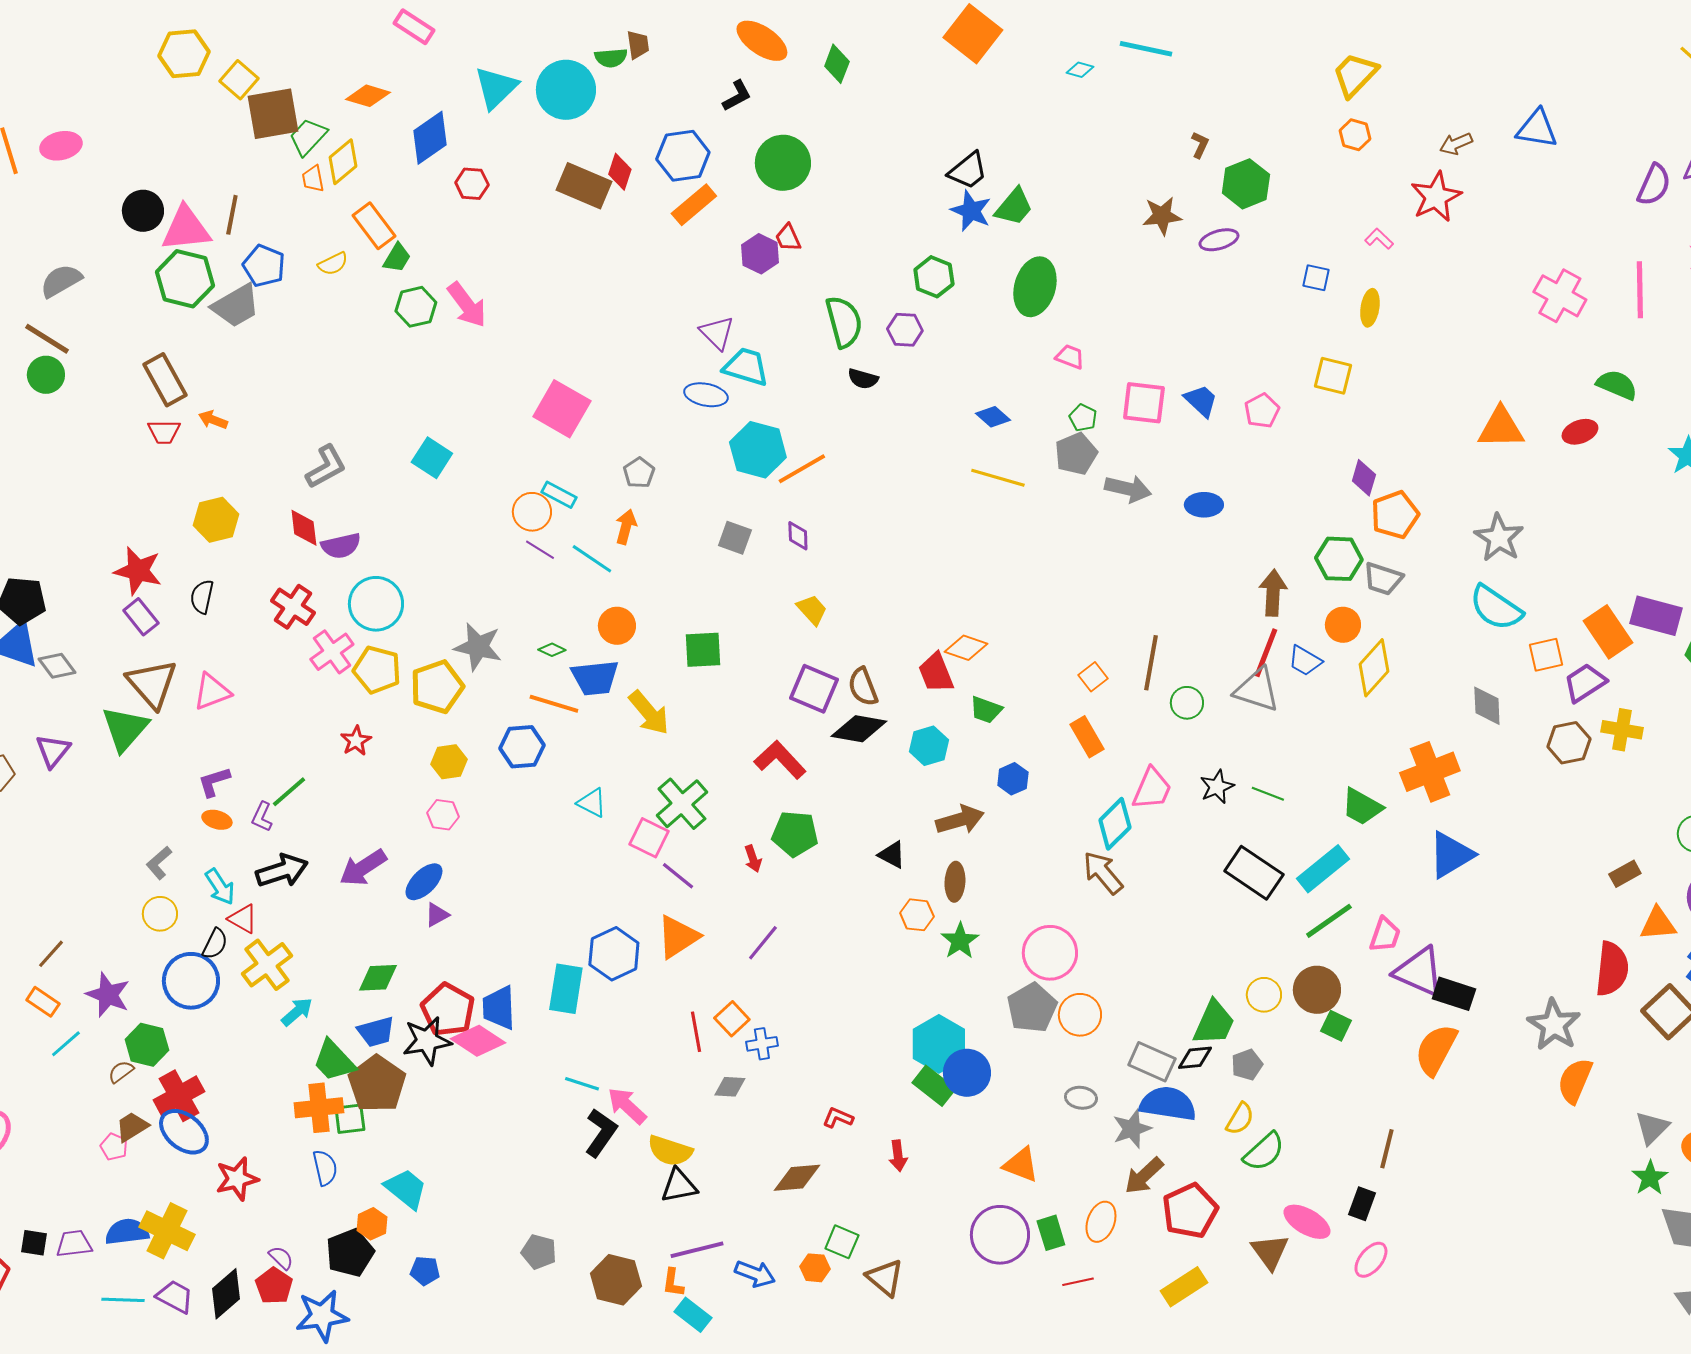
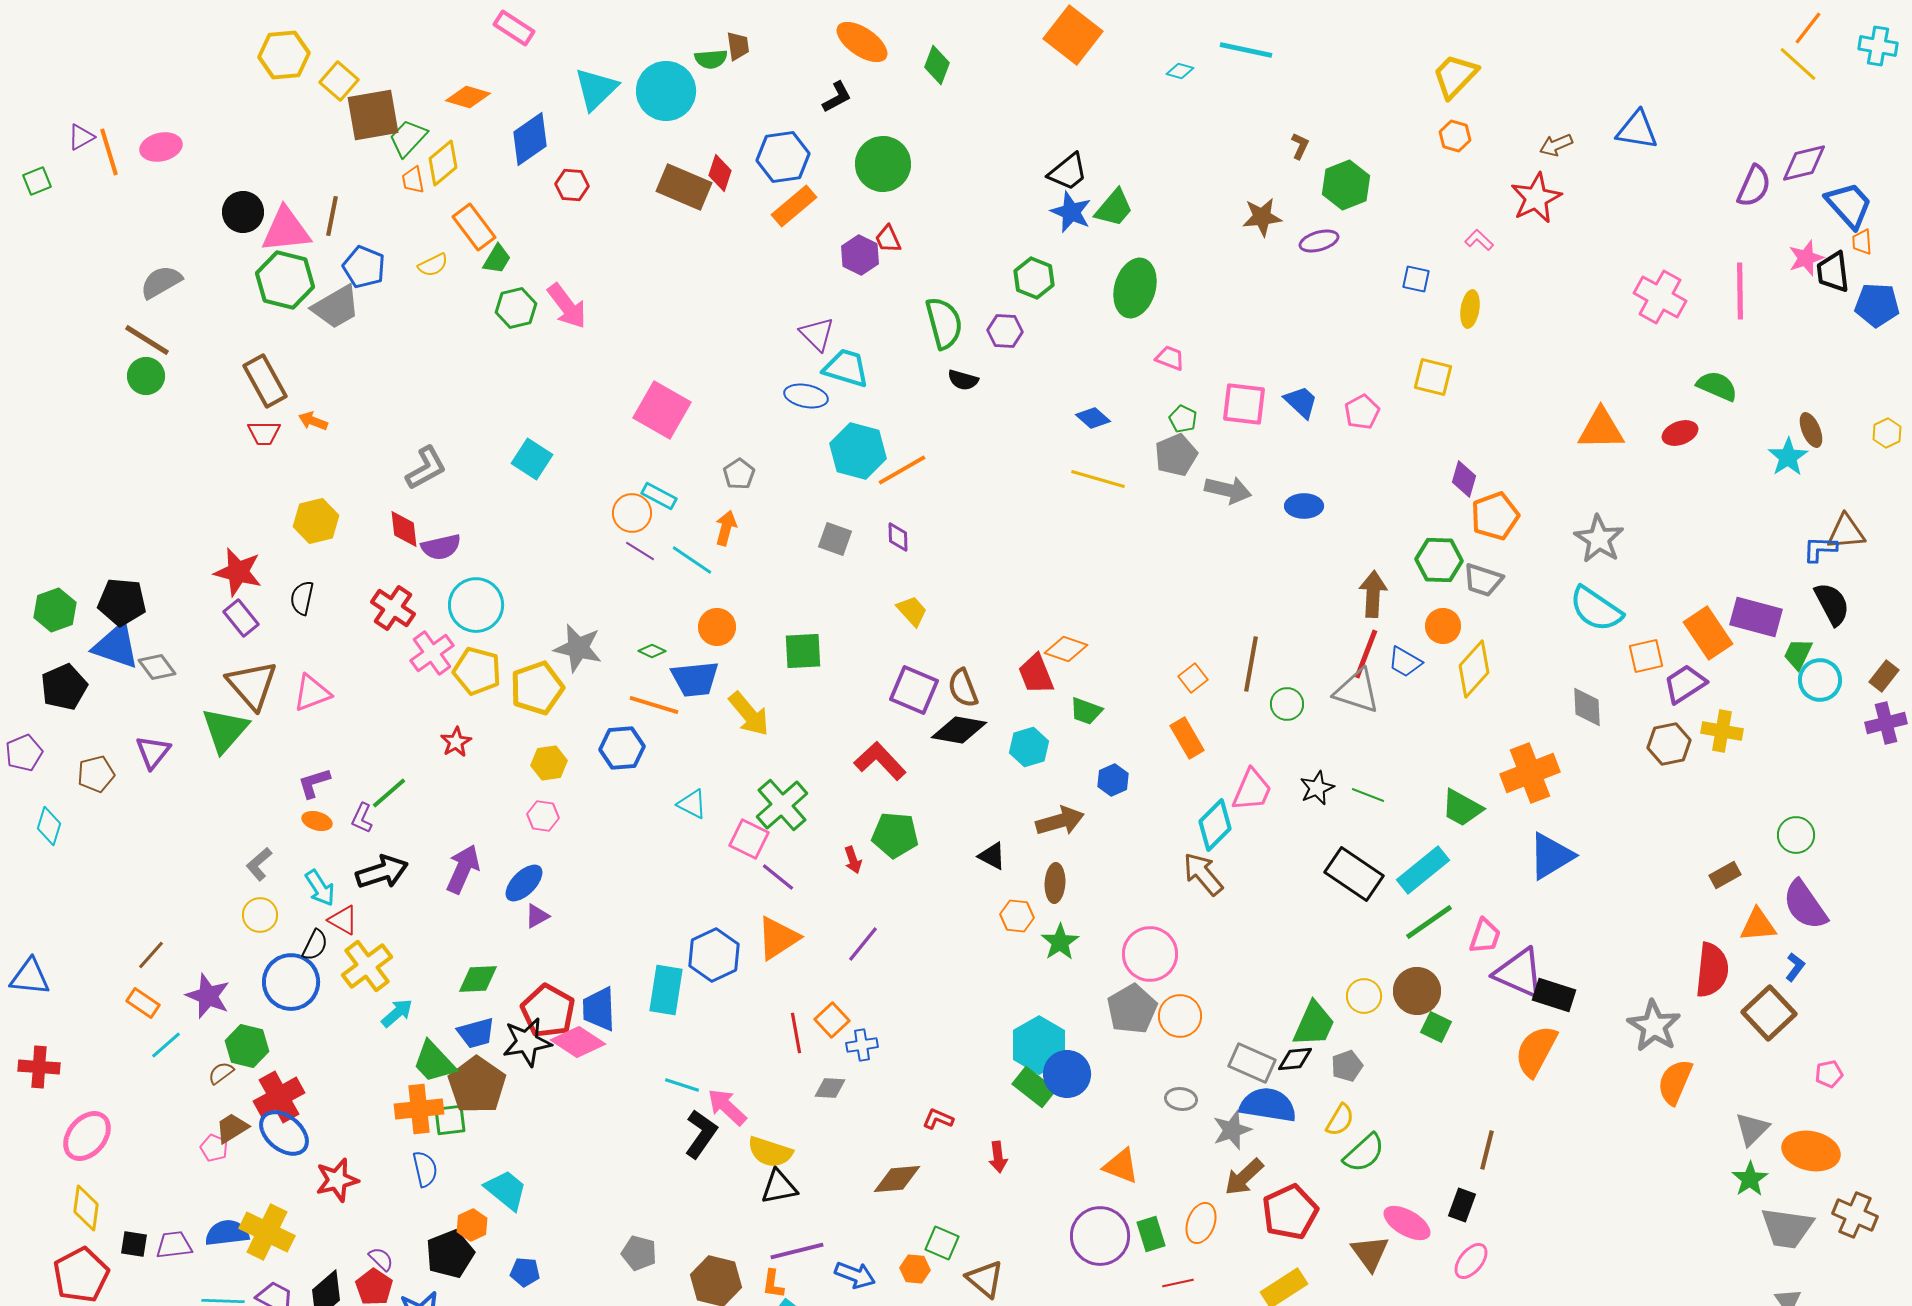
purple arrow: (363, 868) -> (463, 869), turned 147

